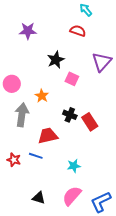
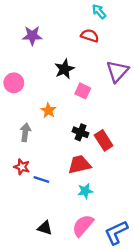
pink circle: (12, 84) -> (14, 83), moved
gray arrow: (22, 115) -> (25, 132), size x0.7
red trapezoid: (48, 136) -> (79, 165), moved
red star: (14, 160) -> (22, 167), moved

